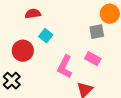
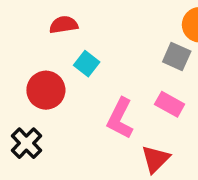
gray square: (97, 32) -> (177, 57), turned 35

